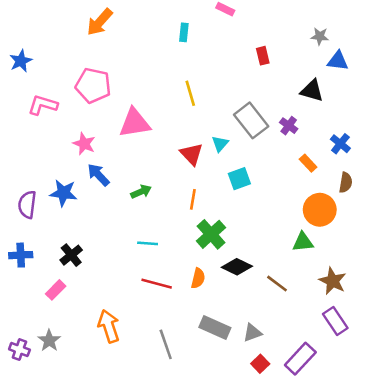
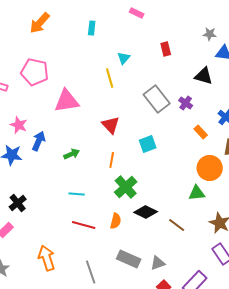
cyan rectangle: (184, 32) -> (92, 28), moved
pink star: (84, 144) -> (19, 125), moved
cyan triangle: (220, 144) -> (124, 58), moved
blue arrow: (98, 175) -> (39, 141), turned 66

